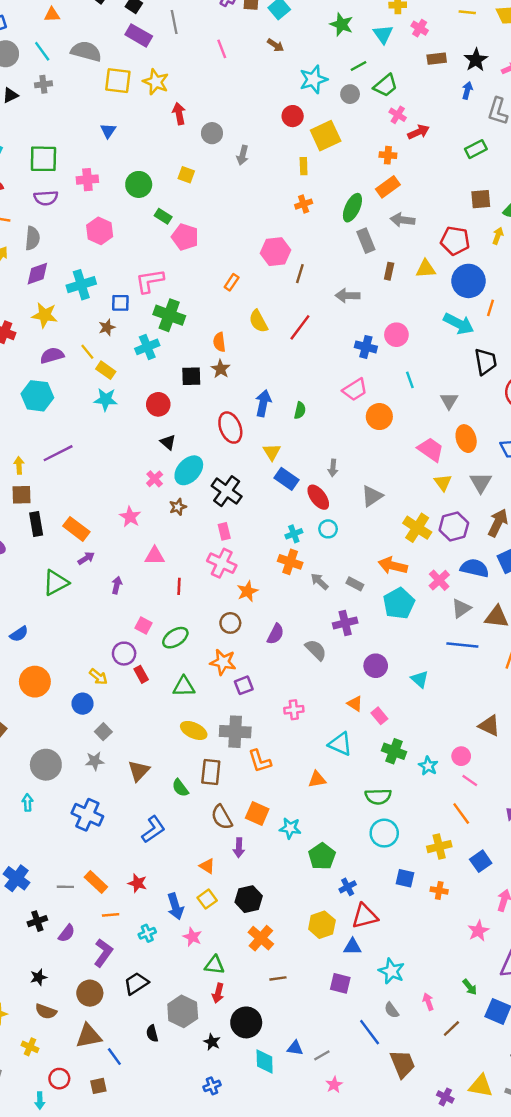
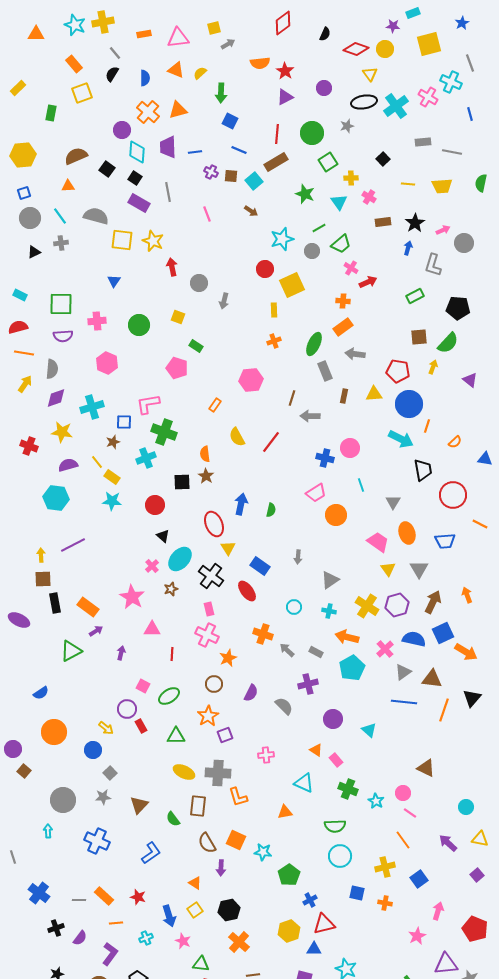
green rectangle: (163, 216) -> (196, 346), moved
brown line: (300, 274) -> (292, 398), moved
yellow triangle: (272, 452) -> (228, 548), moved
red ellipse: (318, 497) -> (247, 591), moved
pink star: (130, 517) -> (132, 597), size x1.4
cyan cross: (294, 534) -> (329, 611), moved, turned 32
orange star: (223, 662) -> (208, 716), turned 30

